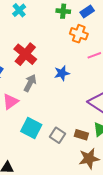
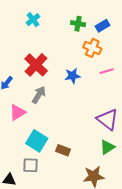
blue star: (62, 73) -> (73, 76), moved
gray square: (57, 135) -> (30, 165), moved, turned -35
brown rectangle: (81, 135) -> (63, 150), moved

